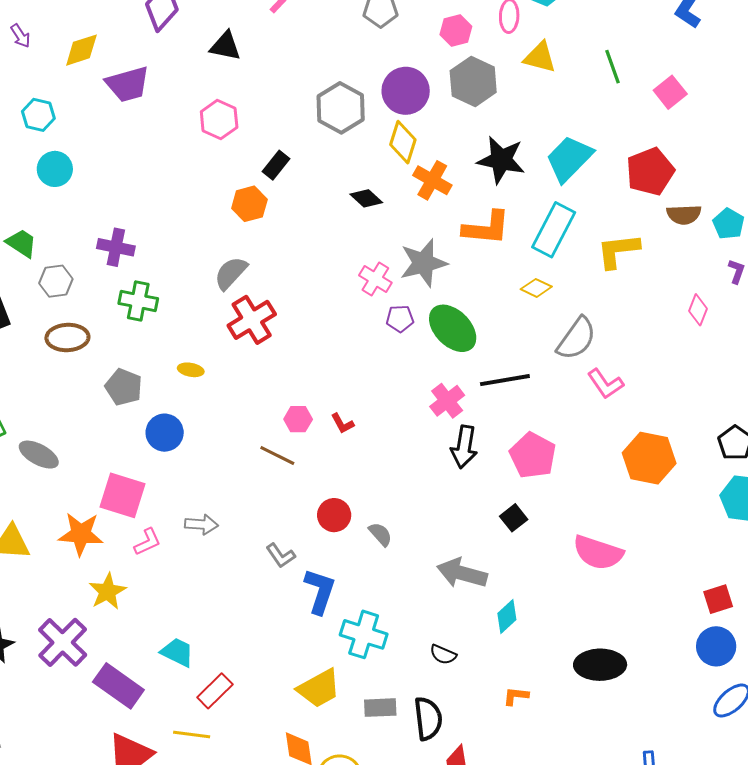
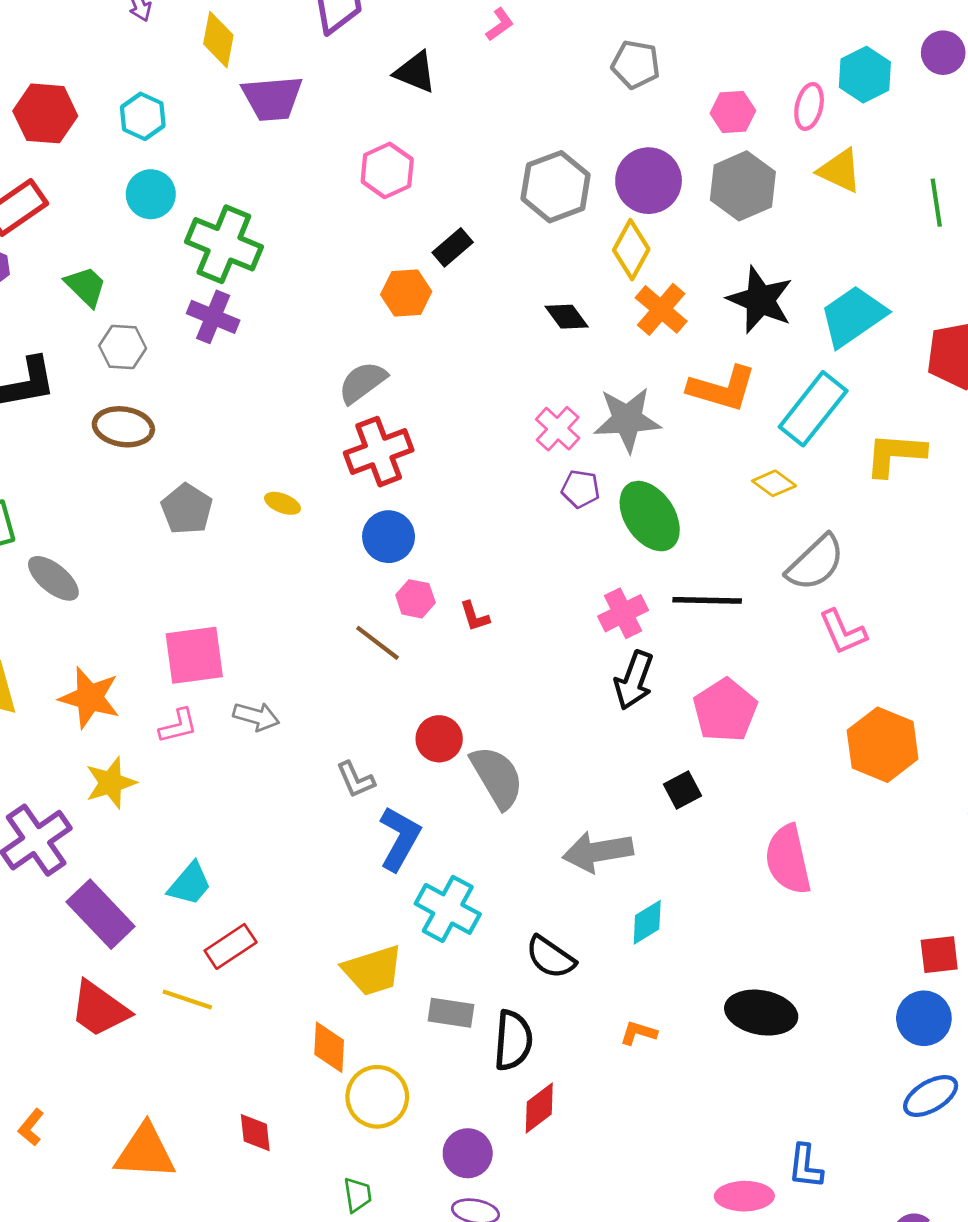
yellow diamond: (81, 50) -> (218, 40), turned -72
green cross: (138, 301) -> (224, 244), moved, size x1.4
blue circle: (165, 433) -> (389, 537), moved
pink square: (122, 495) -> (194, 655), moved, turned -36
gray semicircle: (380, 534) -> (497, 777), size x1.8
pink semicircle: (598, 553) -> (788, 860), turned 48
gray arrow: (462, 573) -> (598, 852), turned -36
cyan trapezoid: (177, 652) -> (190, 884), turned 93
black semicircle: (443, 655) -> (550, 957), size x1.4

